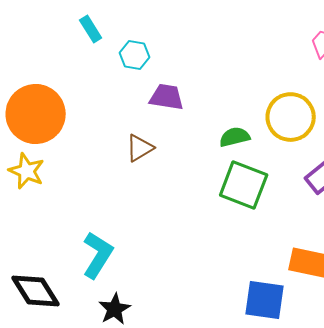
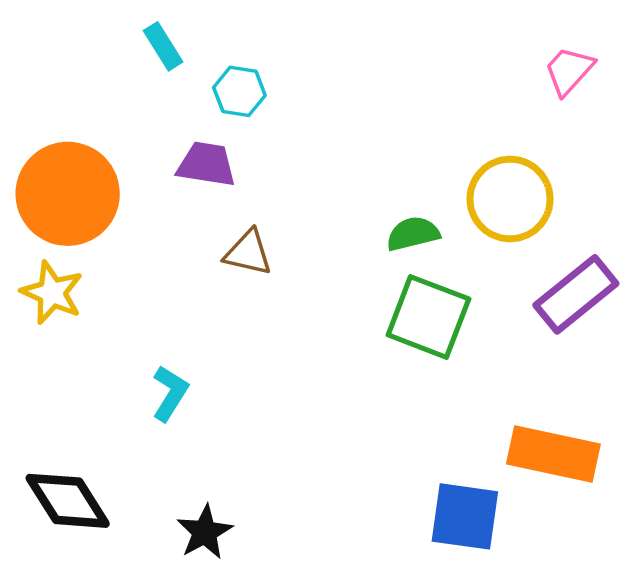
purple trapezoid: (167, 97) -> (206, 164), moved
brown triangle: (140, 148) -> (248, 253), turned 44
cyan L-shape: (98, 255) -> (170, 393), moved, size x0.7

